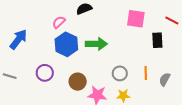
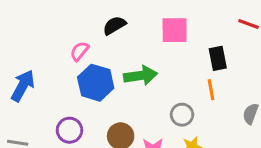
pink square: (136, 19) -> (175, 30), moved
black rectangle: (157, 40) -> (218, 58), moved
orange line: (146, 73) -> (211, 90), moved

